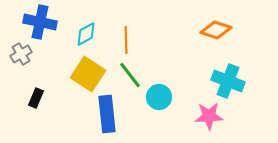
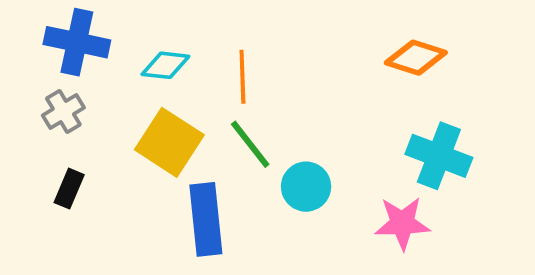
cyan diamond: (86, 34) -> (165, 65), turned 35
gray cross: (21, 54) -> (63, 112), moved

